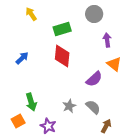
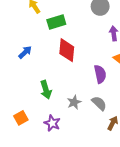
green rectangle: (62, 29) -> (56, 22), moved
purple semicircle: (94, 79) -> (100, 74), turned -60
green arrow: (31, 102) -> (46, 90), moved

